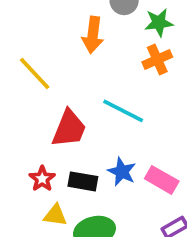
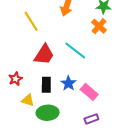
orange cross: (157, 60) -> (99, 26), turned -35
red star: (42, 179) -> (15, 79), moved
black rectangle: (83, 181) -> (46, 85), turned 70

